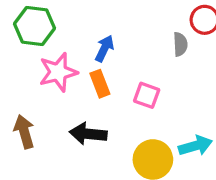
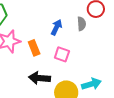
blue arrow: (104, 48) -> (56, 27), moved
black arrow: (88, 134) -> (39, 78), moved

